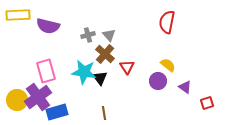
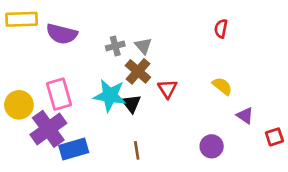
red semicircle: (167, 22) -> (221, 29), size x0.6
purple circle: (158, 81) -> (212, 146), moved
yellow circle: (17, 100) -> (19, 105), moved

